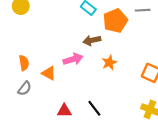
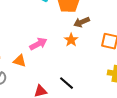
brown arrow: (92, 40) -> (82, 22), moved

